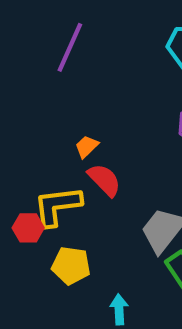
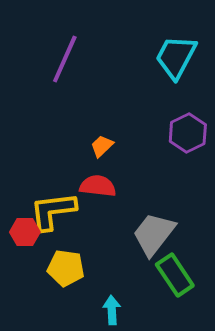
orange trapezoid: (87, 147) -> (102, 146), moved
red semicircle: (104, 180) -> (98, 186), turned -39

